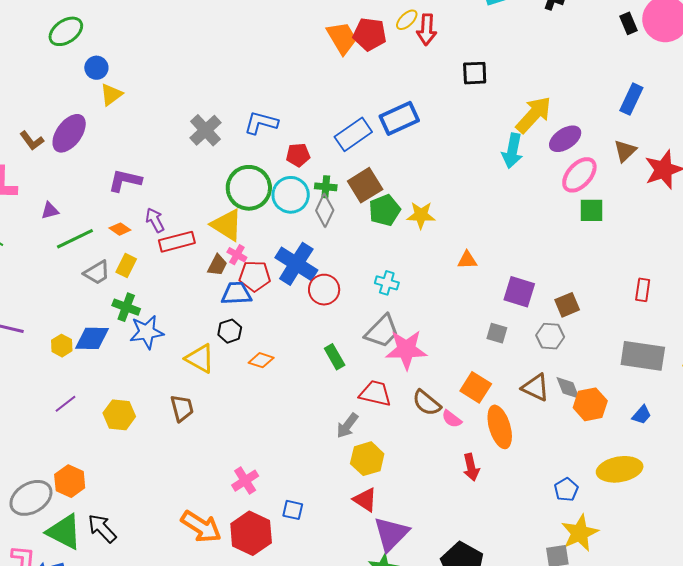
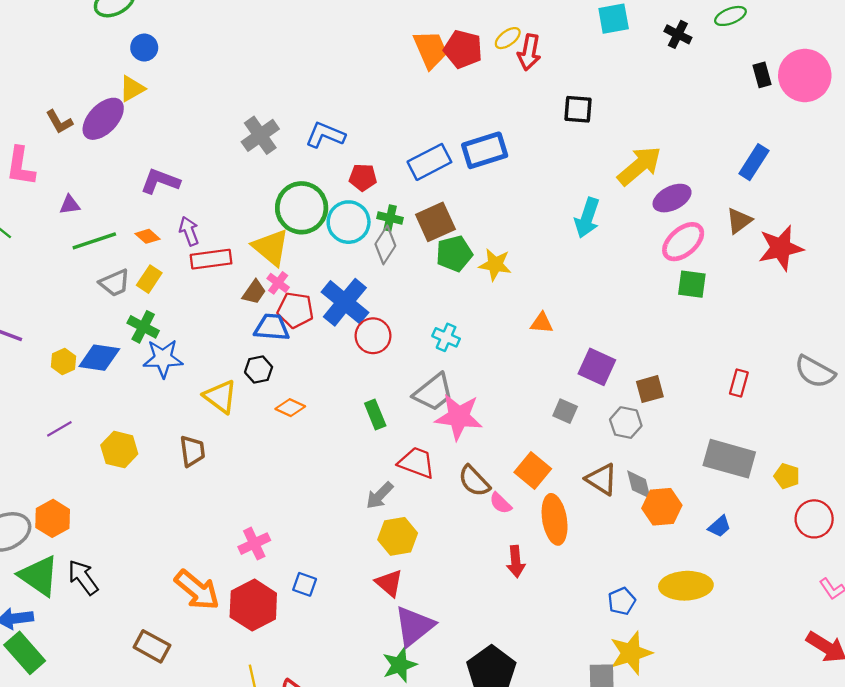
yellow triangle: (111, 95) -> (132, 89), moved
cyan arrow: (512, 151) -> (587, 218), moved

